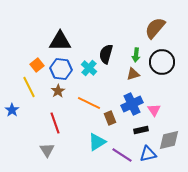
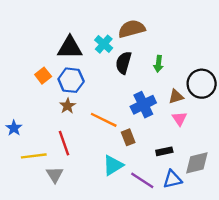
brown semicircle: (155, 28) -> (132, 29), moved, turned 35
black circle: (162, 62) -> (202, 84), moved
cyan cross: (89, 68) -> (104, 44), moved
brown triangle: (133, 74) -> (176, 97), moved
yellow line: (29, 87) -> (34, 156), moved, turned -70
blue cross: (132, 104) -> (143, 105), moved
pink triangle: (154, 110) -> (179, 119), moved

